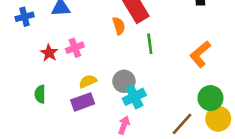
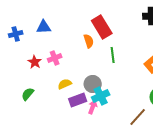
green semicircle: (40, 94) -> (28, 94), turned 40
purple rectangle: (83, 102) -> (78, 100), moved
pink arrow: (124, 125) -> (93, 107), moved

